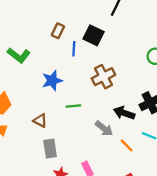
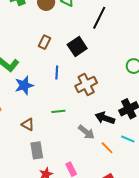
black square: (94, 35) -> (77, 47), turned 30
blue line: (74, 49) -> (57, 73), moved
blue star: (52, 81) -> (24, 85), moved

